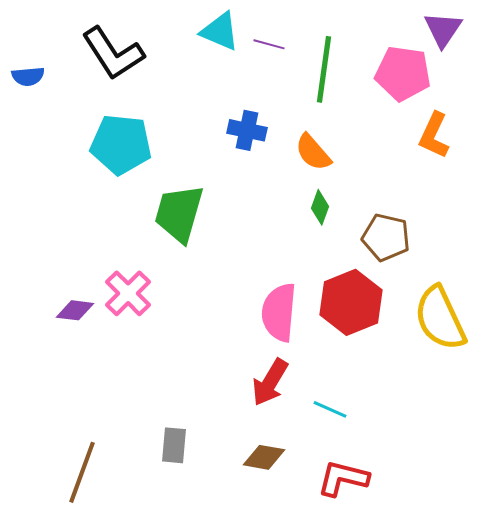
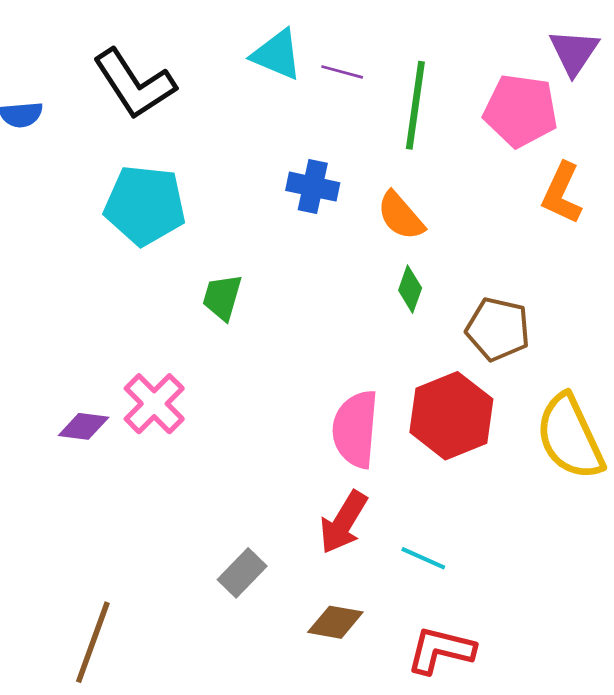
green trapezoid: (179, 213) -> (222, 297), size x0.6
gray rectangle: (174, 445) -> (242, 573), moved, turned 39

